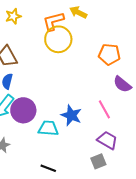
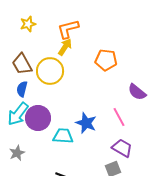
yellow arrow: (78, 12) -> (65, 47), moved, turned 96
yellow circle: (58, 39) -> (50, 71), moved
orange pentagon: (109, 54) -> (106, 60), moved

